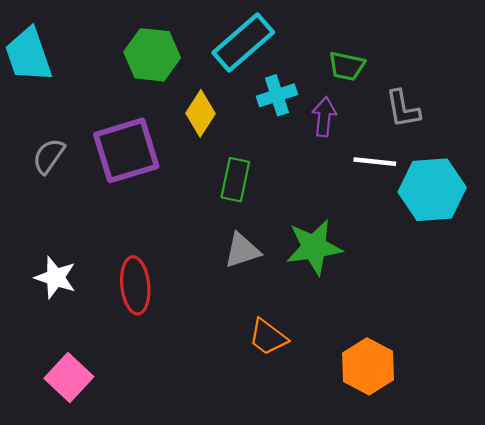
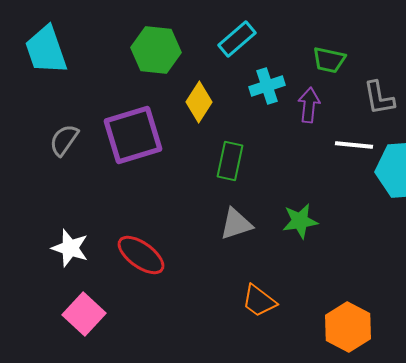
cyan rectangle: (243, 42) -> (237, 39), size x0.7
green star: (314, 247) -> (300, 221), size x0.7
red ellipse: (135, 285) -> (141, 255), turned -48
pink square: (69, 378) -> (84, 314), moved

